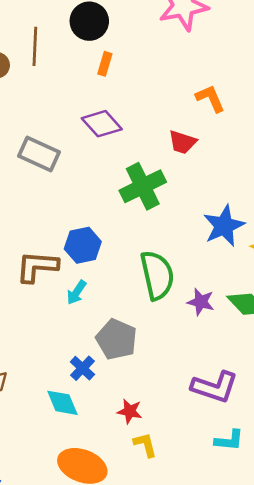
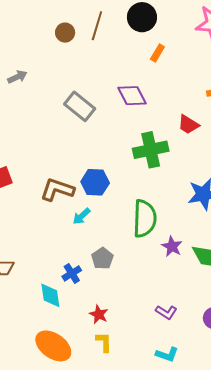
orange rectangle: (105, 64) -> (157, 53), moved
gray pentagon: (116, 339) -> (102, 258), size x0.7
purple L-shape: (215, 387) -> (166, 312), size x0.6

